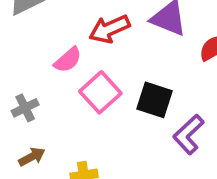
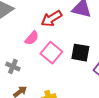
gray cross: (25, 108) -> (13, 66), turned -32

